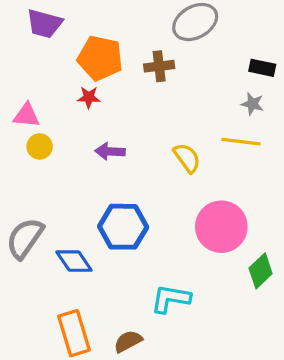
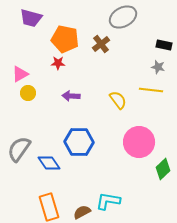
brown cross: (159, 66) -> (101, 44), turned -30
pink triangle: (26, 115) -> (20, 74), turned -36
cyan L-shape: (171, 299) -> (108, 201), moved

